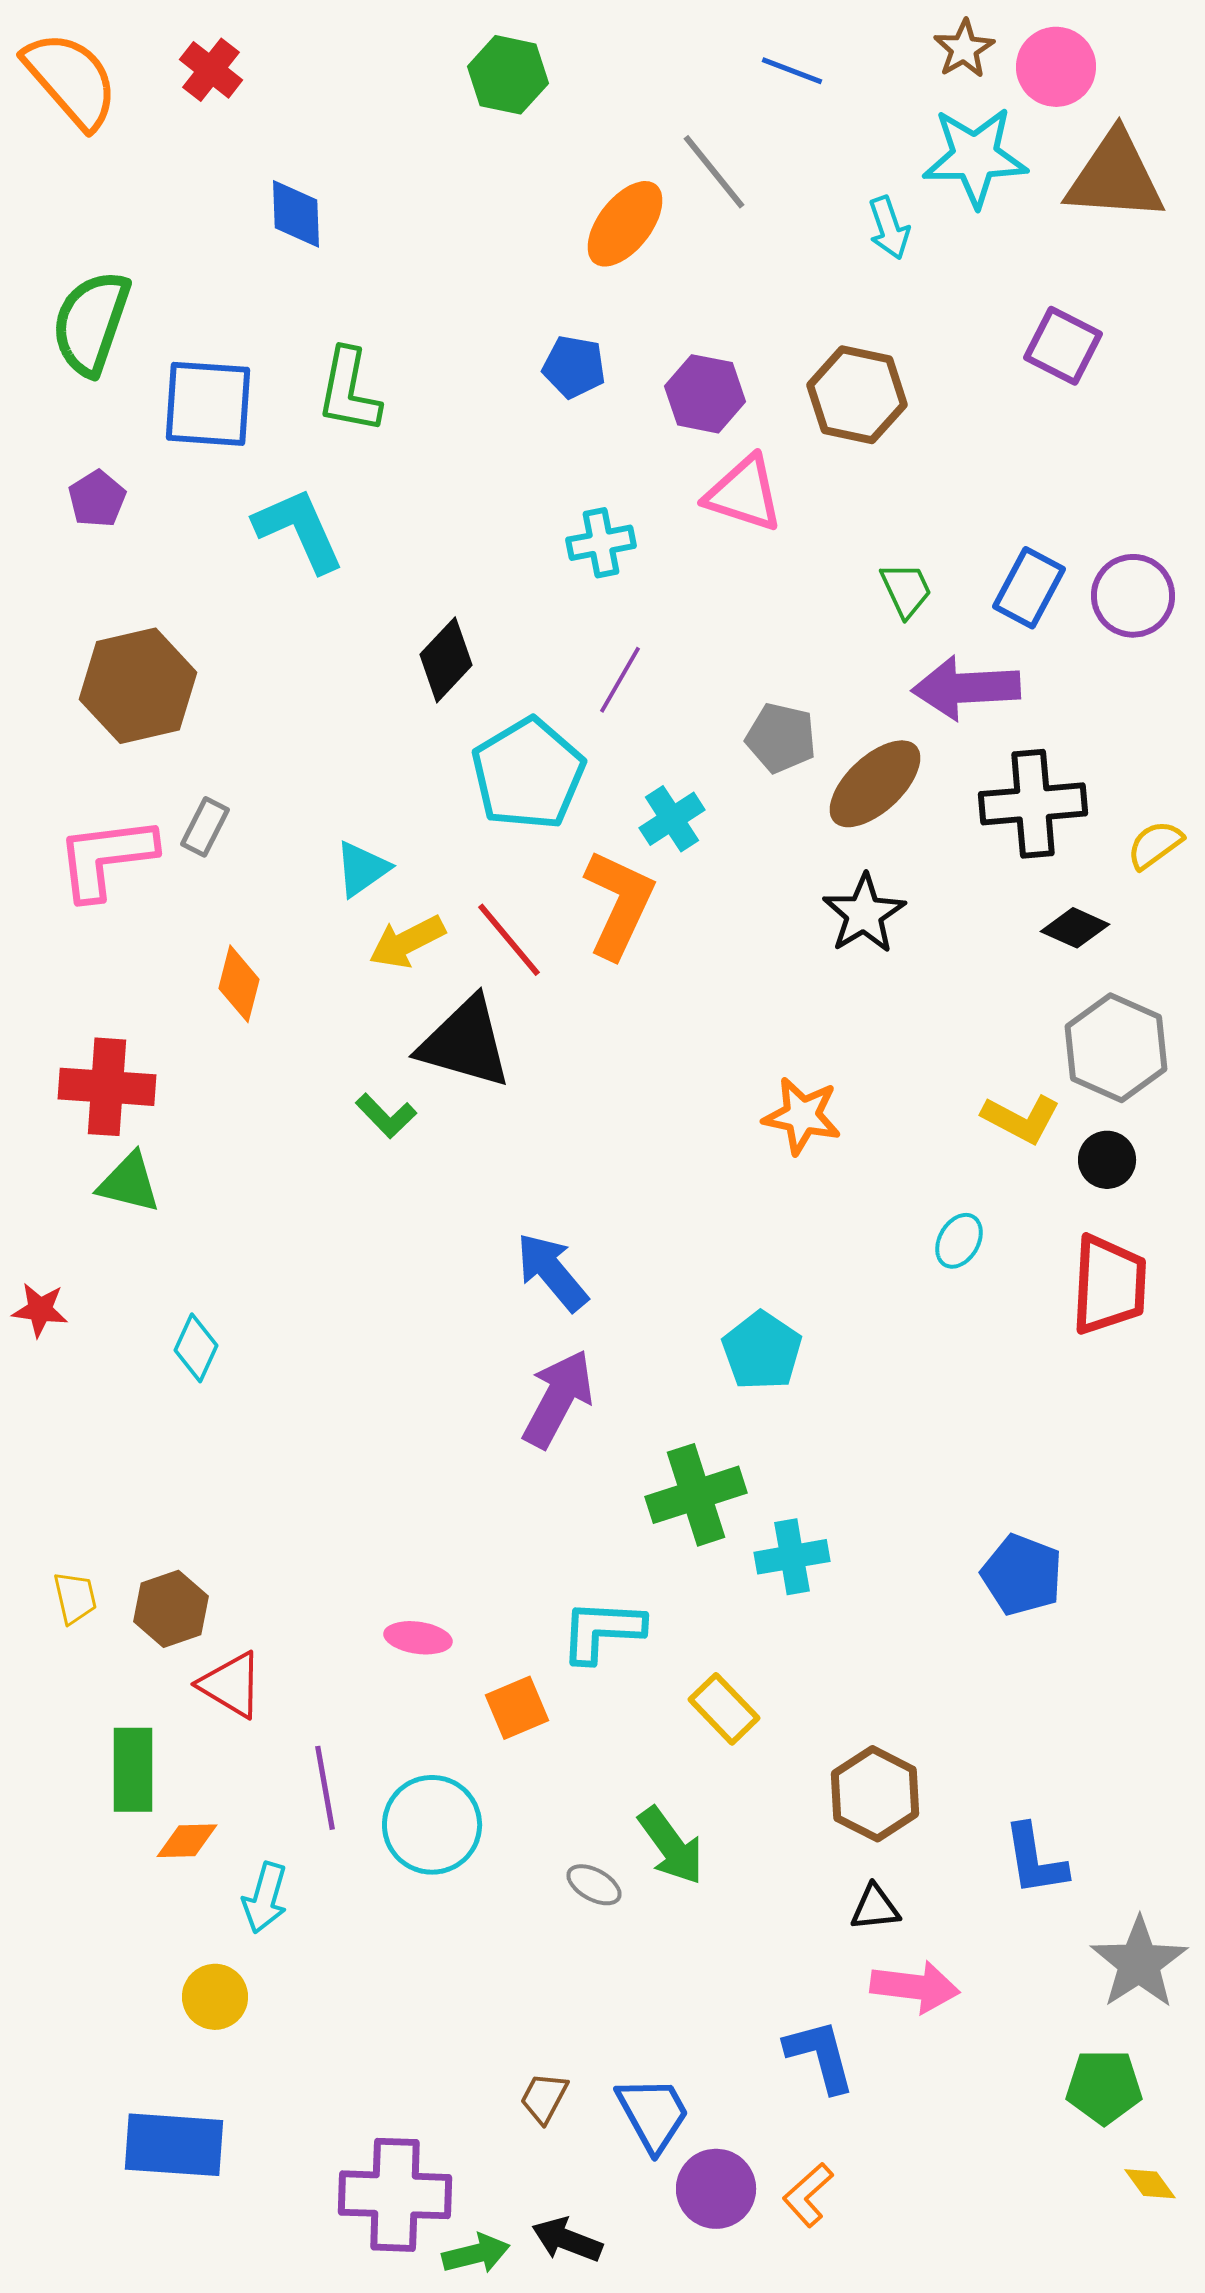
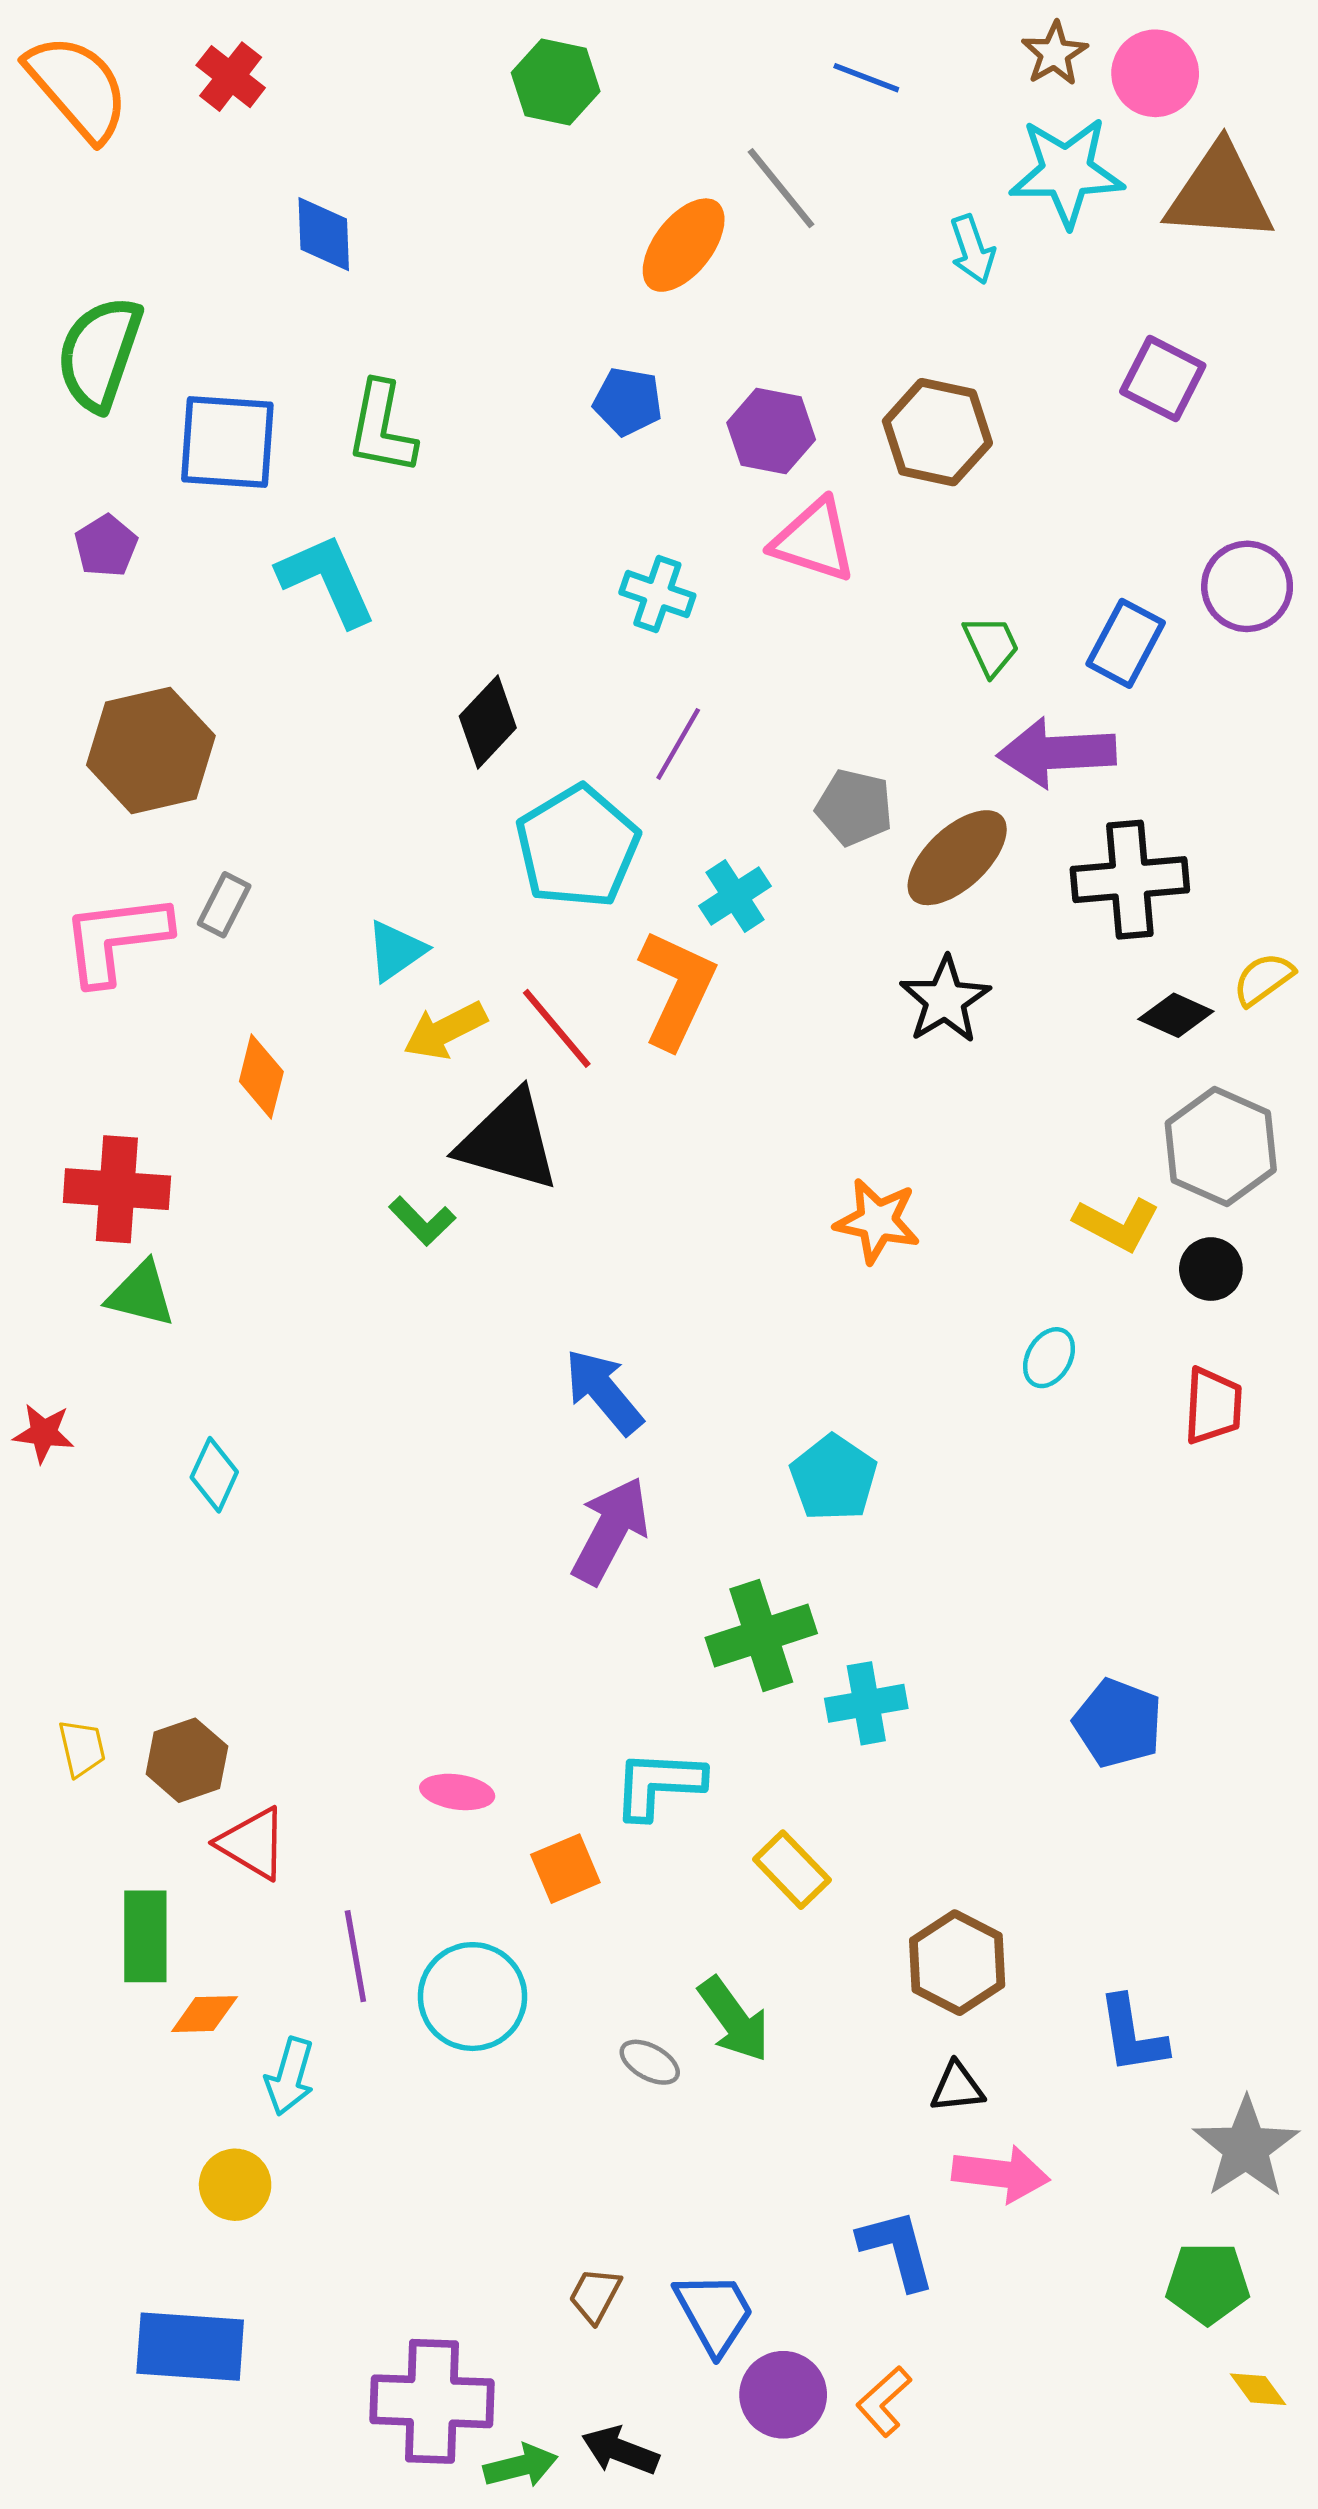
cyan cross: (601, 543) -> (657, 594), turned 30
purple circle: (1133, 596) -> (1247, 586), moved
yellow semicircle: (1155, 845) -> (1263, 979), moved
red trapezoid: (1109, 1285) -> (1213, 1406), size x0.7

